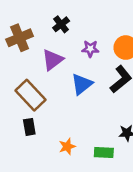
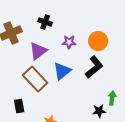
black cross: (61, 24) -> (45, 22), turned -32
brown rectangle: (31, 95) -> (35, 79), moved

